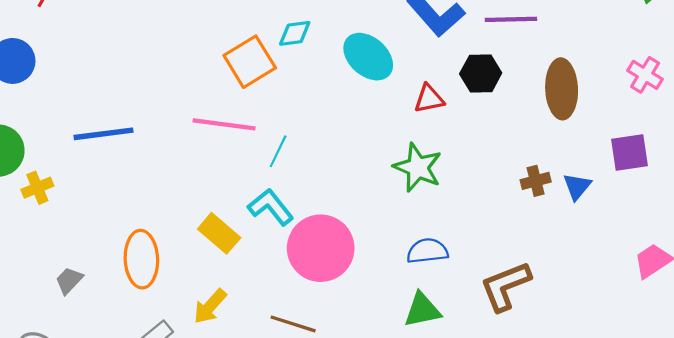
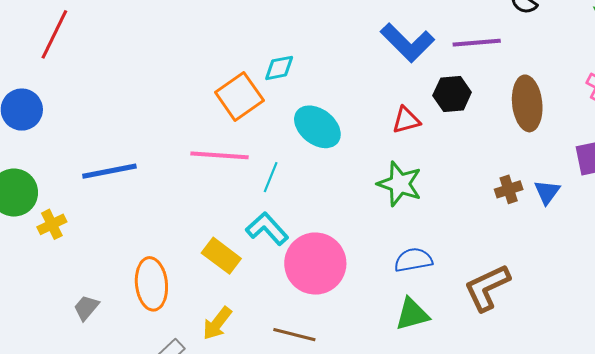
cyan ellipse: (368, 57) -> (317, 127), moved

